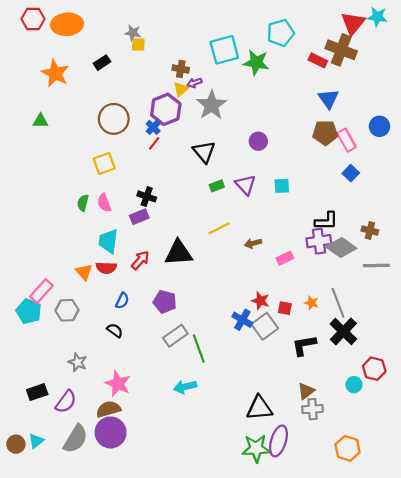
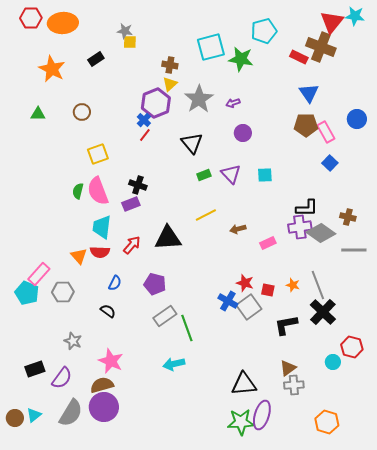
purple arrow: (195, 83) -> (233, 103), moved
brown circle: (114, 119) -> (82, 112), moved, size x0.6
pink semicircle: (104, 203) -> (98, 191), size x1.6

